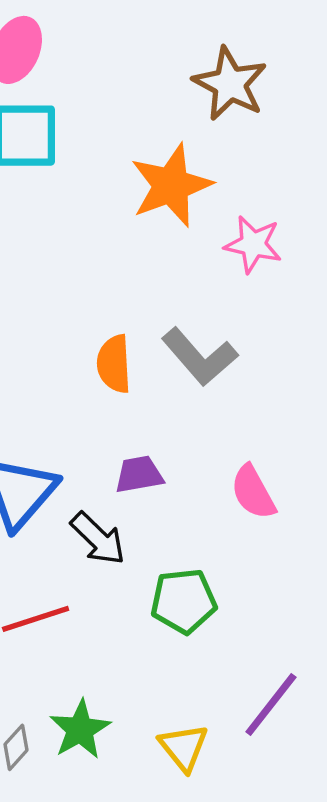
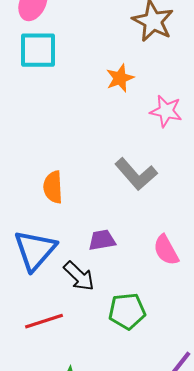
orange star: (171, 185) -> (120, 78), size x0.6
orange semicircle: (114, 364) -> (53, 187), moved

